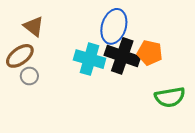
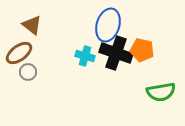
cyan cross: (90, 59) -> (85, 56), size x0.7

